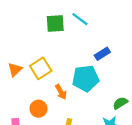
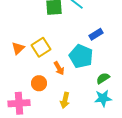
cyan pentagon: (86, 78) -> (81, 56), turned 30
green semicircle: (120, 103) -> (103, 78), moved

